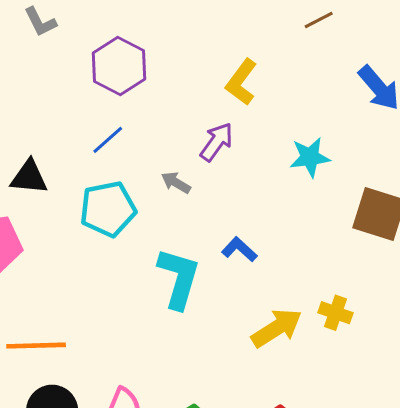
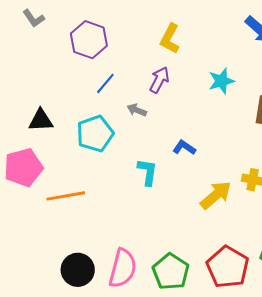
blue line: (108, 140) -> (105, 83), moved
cyan L-shape: (179, 278) -> (147, 172), size x0.7
orange line: (36, 346) -> (66, 196), moved

